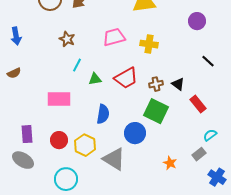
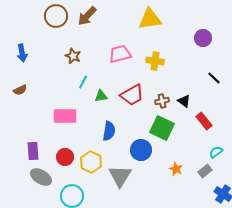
gray triangle: (114, 159) -> (120, 176), turned 30
gray ellipse: (23, 160) -> (41, 177), moved
orange star: (170, 163) -> (176, 169), moved

